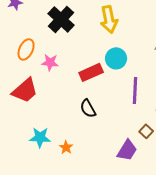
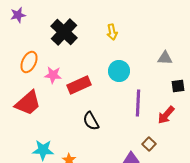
yellow arrow: (109, 19) -> (112, 32), size x0.6
red rectangle: (91, 72) -> (79, 85), moved

